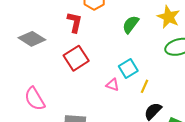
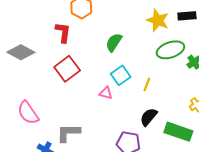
green semicircle: (131, 24) -> (114, 42), moved
yellow line: (145, 86) -> (147, 84), moved

